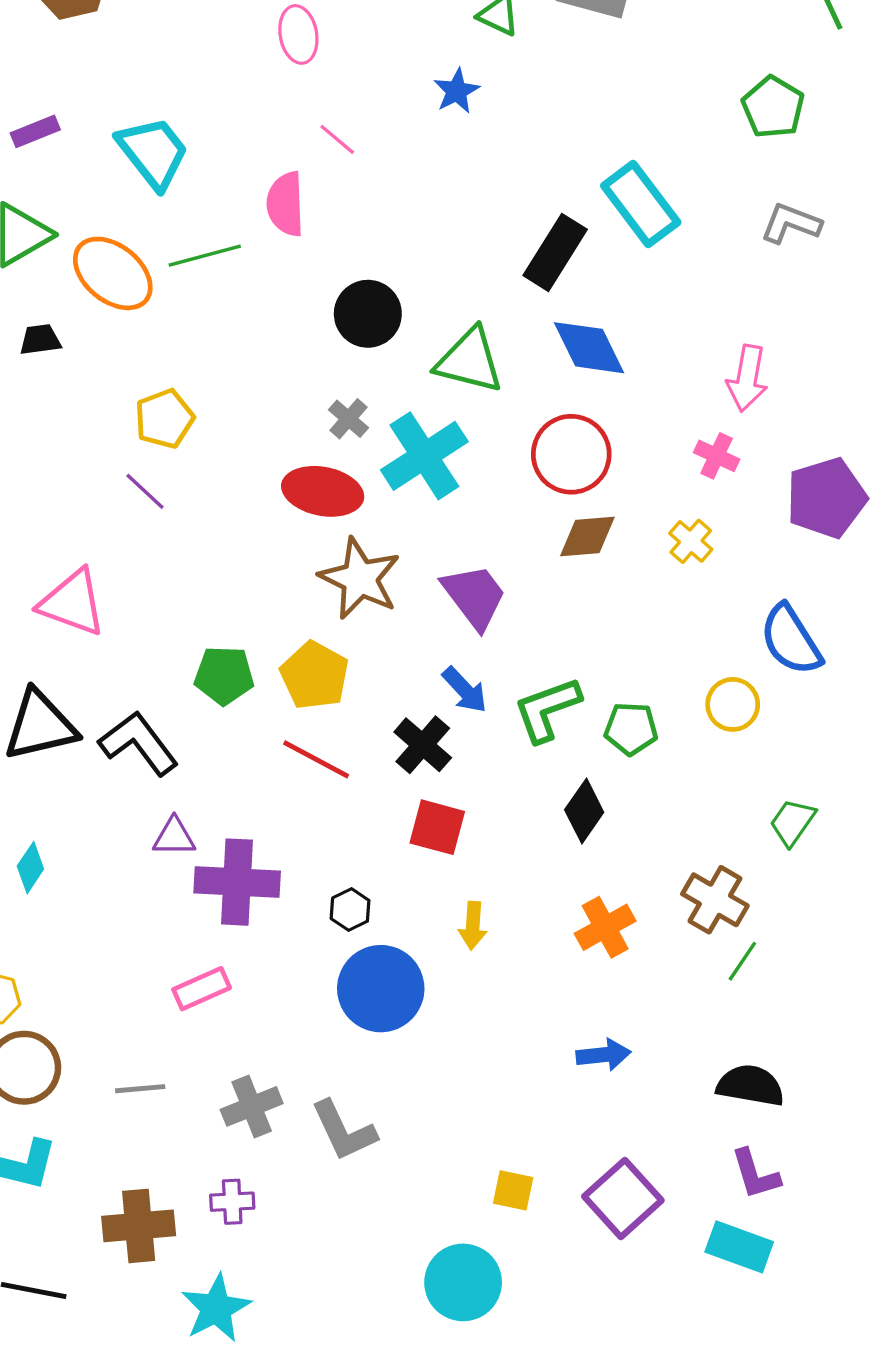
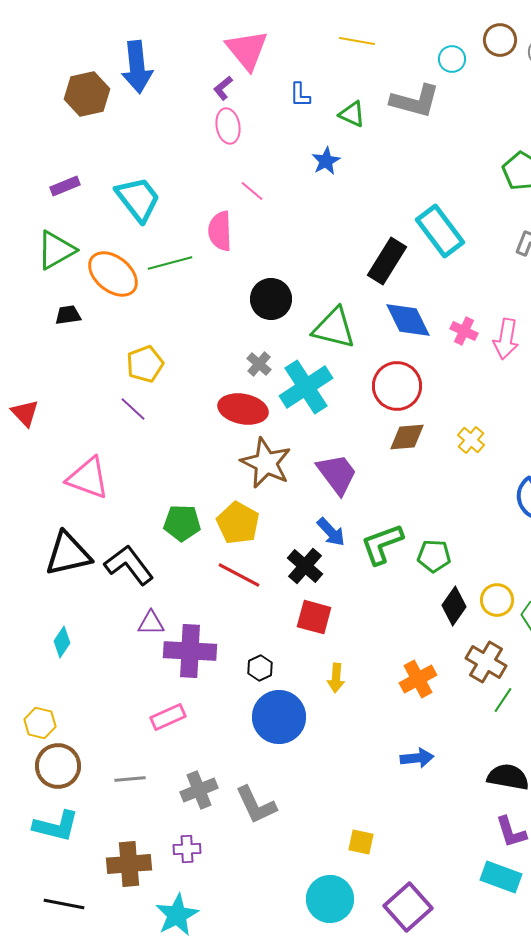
pink cross: (717, 456) -> (464, 331), moved
yellow circle: (733, 704) -> (497, 600), moved
black diamond: (584, 811) -> (454, 606), moved
purple square: (623, 1198) -> (408, 907), moved

